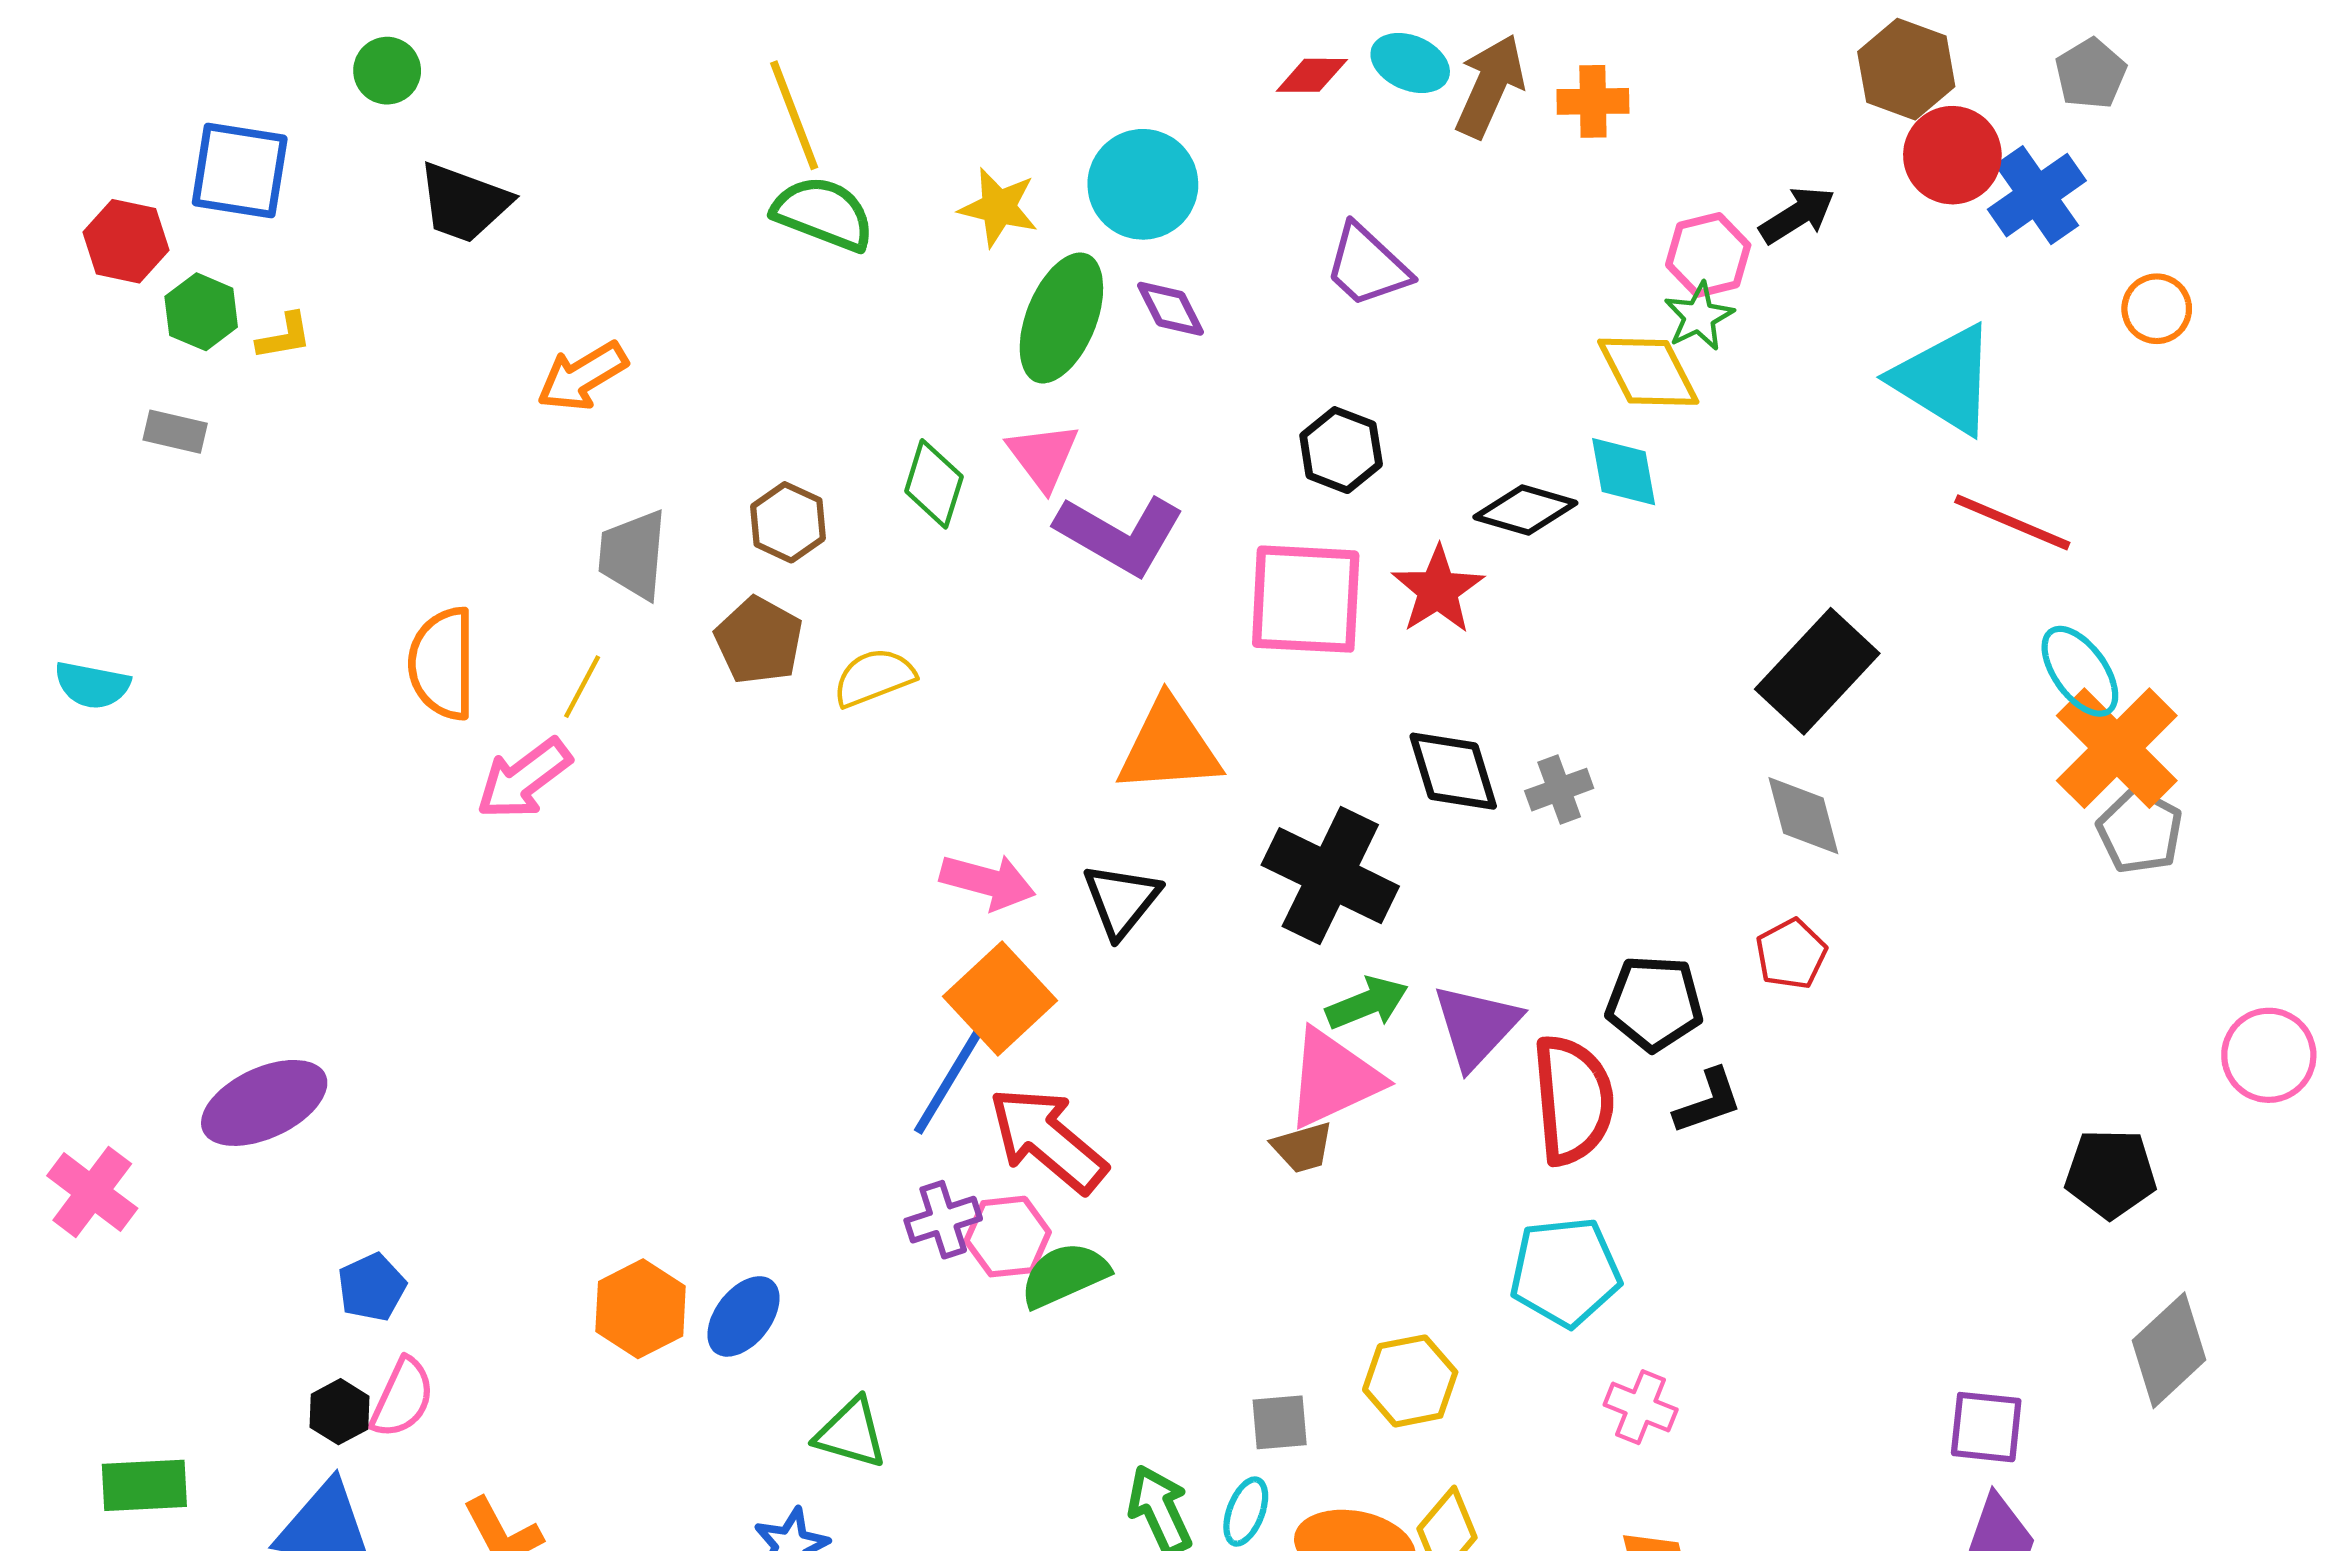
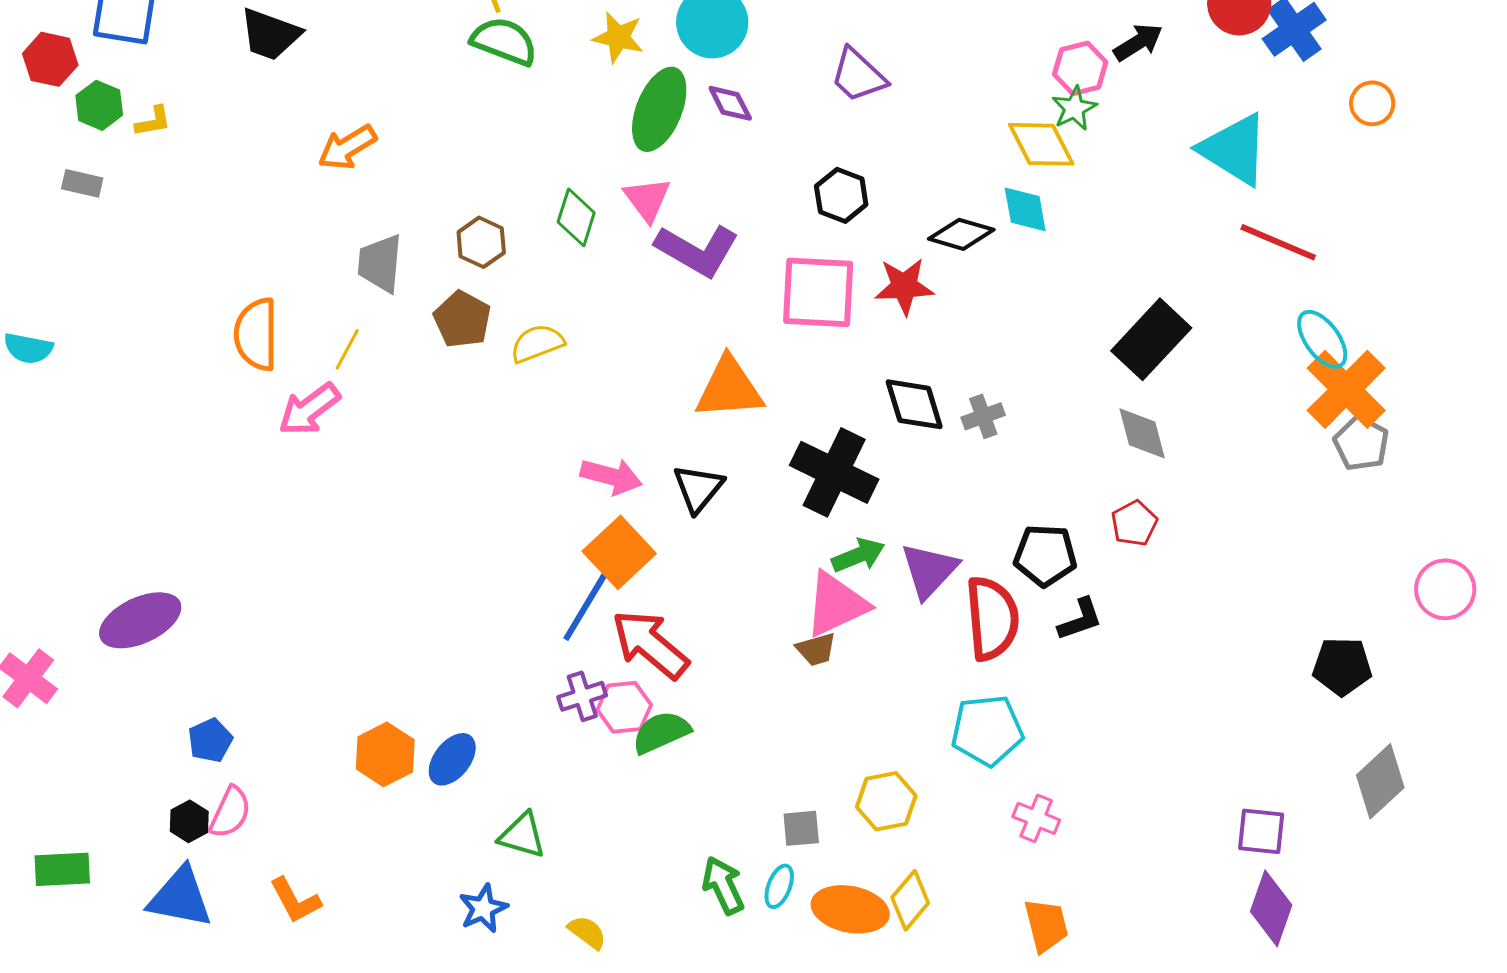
red star: (1438, 590) -> (904, 286), turned 30

